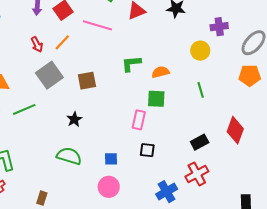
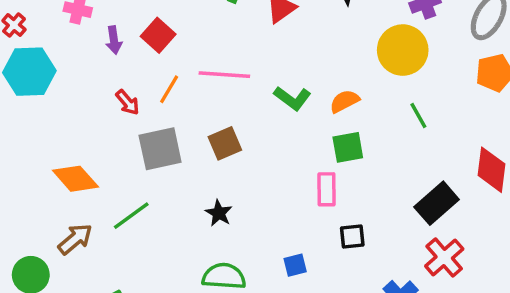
pink line: (97, 25) -> (224, 75), moved
yellow circle: (200, 51) -> (403, 50), size x1.5
green L-shape: (131, 64) -> (292, 98), turned -125
gray square: (49, 75) -> (160, 149), turned 36
black rectangle: (200, 142) -> (437, 203), size x1.4

